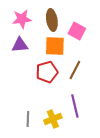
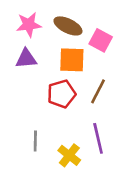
brown ellipse: (52, 20) -> (68, 26), turned -55
gray line: (28, 119) -> (35, 141), moved
yellow cross: (53, 119) -> (69, 155), turned -30

